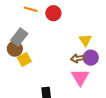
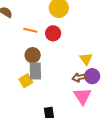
gray rectangle: (19, 37) -> (35, 71), moved, turned -36
brown circle: (15, 49) -> (33, 55), moved

